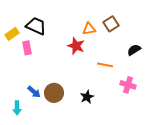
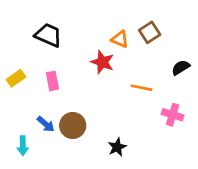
orange triangle: (89, 29) -> (120, 39), turned 32
yellow rectangle: (12, 34) -> (16, 78), moved
pink rectangle: (27, 48) -> (52, 81), moved
black star: (87, 97) -> (117, 147), moved

